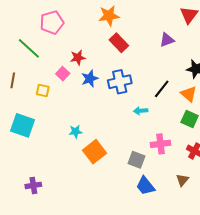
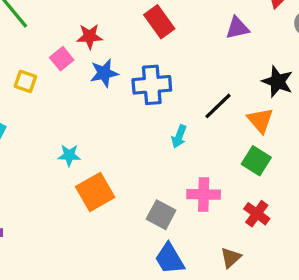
cyan arrow: (141, 111) -> (179, 137), turned -72

